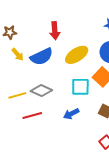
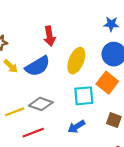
yellow ellipse: (77, 55) -> (76, 61), turned -30

